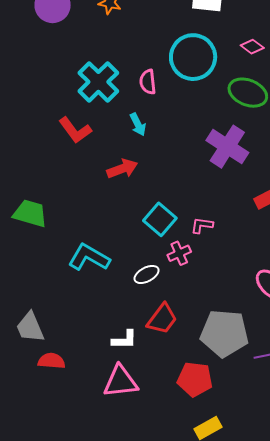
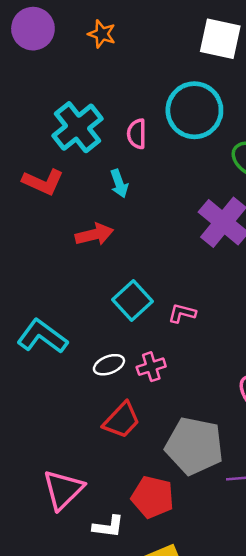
red L-shape: (75, 130) -> (43, 182), turned -36
pink cross: (179, 253) -> (151, 367), moved
white L-shape: (124, 340) -> (108, 527), moved
pink triangle: (121, 382) -> (63, 490), turned -45

